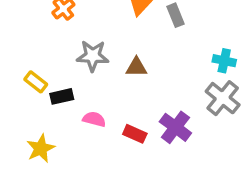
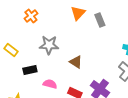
brown triangle: (136, 67) -> (76, 62), moved, turned 32
yellow rectangle: (36, 82) -> (11, 50), moved

